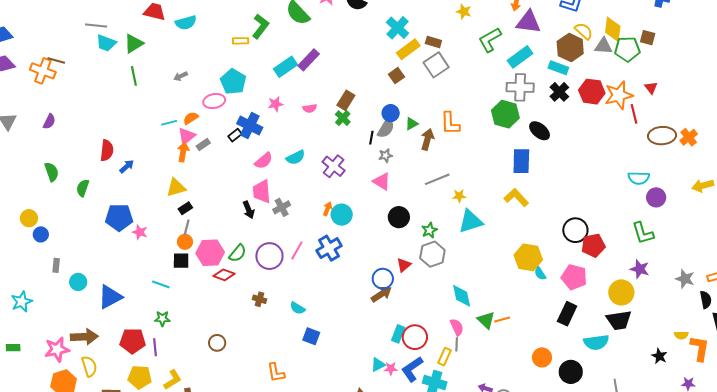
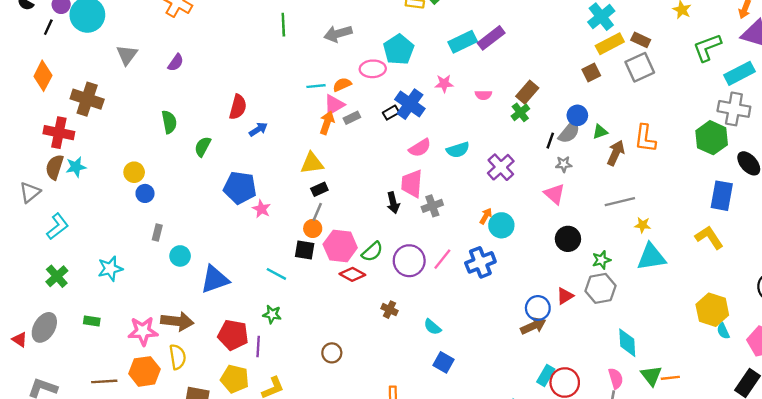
gray arrow: (181, 76) -> (338, 34), size x1.6

